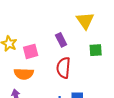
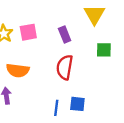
pink square: (31, 51) -> (28, 32), moved

